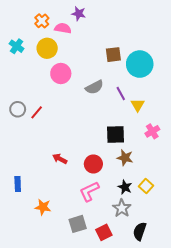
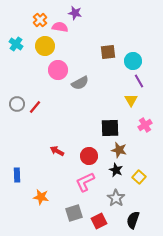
cyan circle: (140, 64) -> (133, 61), size x0.7
gray semicircle: (94, 87) -> (80, 83), moved
purple line: (121, 93) -> (139, 81), moved
black star: (125, 187) -> (116, 170), moved

